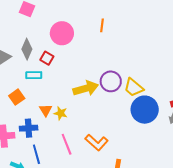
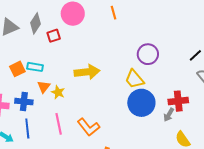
orange line: (102, 25) -> (114, 13), turned -32
red square: (47, 58) -> (54, 36), turned 32
cyan rectangle: (34, 75) -> (35, 67), moved
purple circle: (111, 81) -> (148, 54), moved

